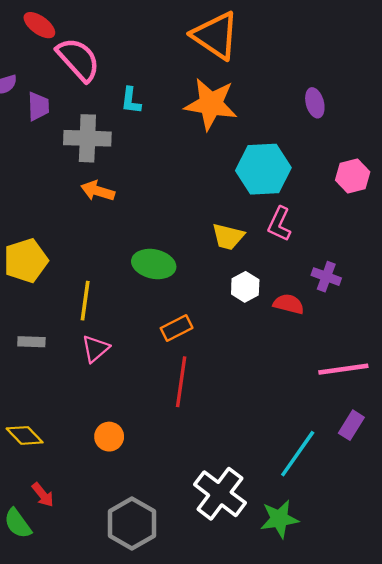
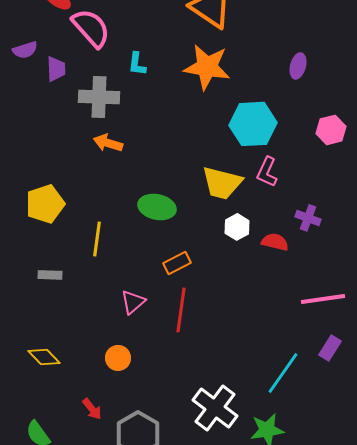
purple ellipse: (315, 103) -> (298, 66), turned 30
yellow trapezoid: (228, 237) -> (222, 183), size x1.4
pink triangle: (95, 349) -> (133, 302), moved
red arrow: (43, 495) -> (92, 409), moved

